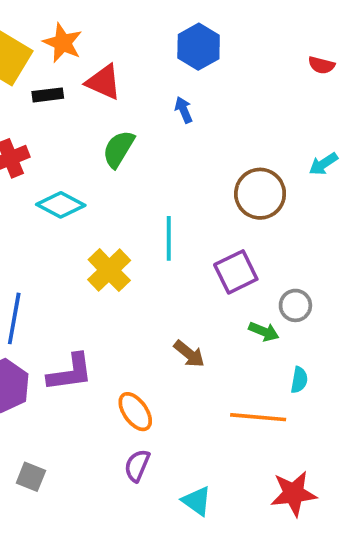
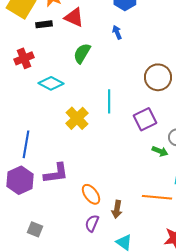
brown arrow: (189, 354) -> (117, 209), moved, turned 60

